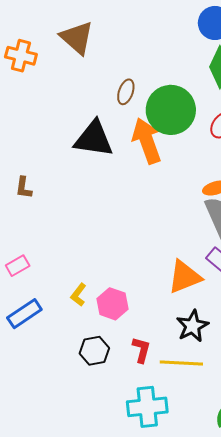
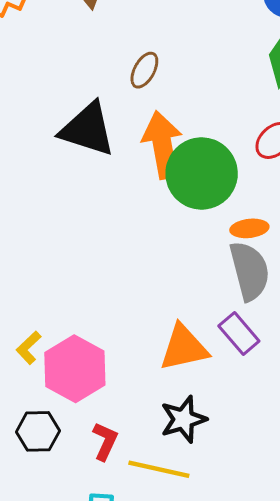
green circle: (171, 110) -> (202, 173), moved
pink hexagon: (112, 304) -> (75, 369), size x1.4

